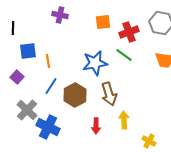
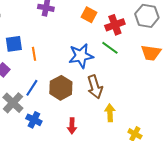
orange square: (103, 22) -> (89, 15), turned 35
blue line: (51, 86) -> (32, 88), moved
red arrow: (96, 126) -> (72, 126), moved
blue cross: (48, 127) -> (34, 120), size x0.7

